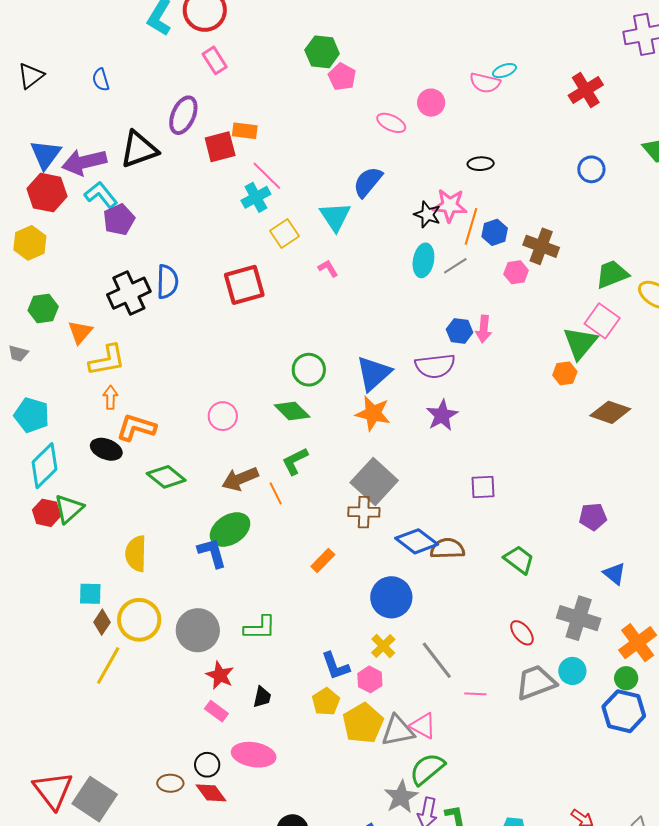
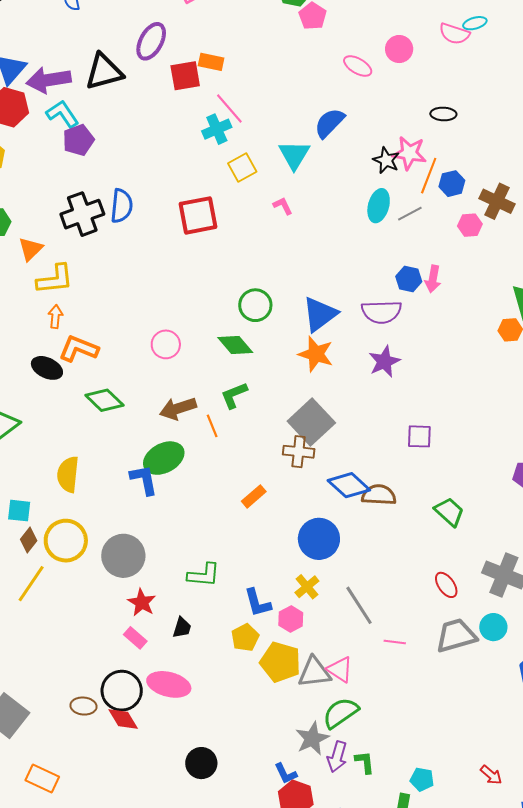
green L-shape: (260, 628) -> (204, 575), moved
yellow pentagon: (363, 723) -> (280, 662), turned -30
black circle: (207, 765) -> (122, 691), size x1.6

